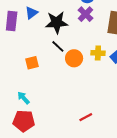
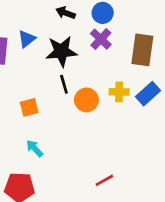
black line: (58, 46) -> (64, 84), turned 32
cyan arrow: (24, 98) -> (35, 148), moved

